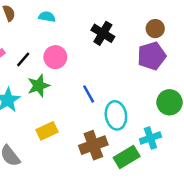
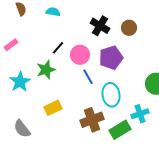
brown circle: (155, 29) -> (129, 28), moved
purple pentagon: (152, 56) -> (111, 58), moved
pink circle: (55, 57) -> (80, 55), moved
black line: (23, 59) -> (58, 48), moved

